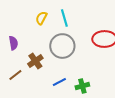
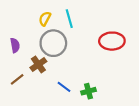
gray circle: (62, 46) -> (53, 43), moved
blue line: (59, 82) -> (64, 87), turned 64

